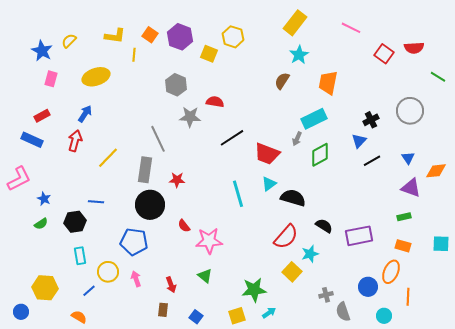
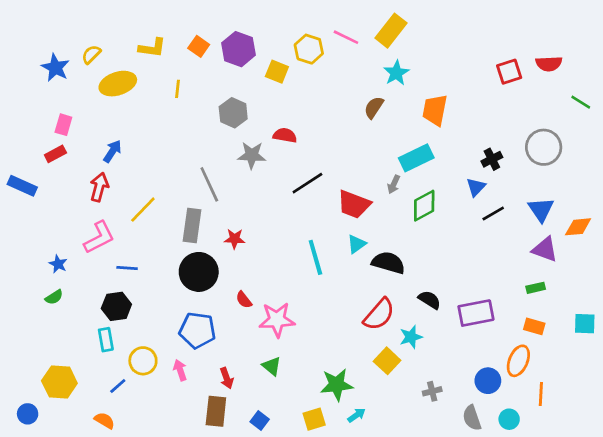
pink line: (351, 28) -> (346, 37), moved
red square: (384, 54) -> (509, 72), turned 36
yellow line: (134, 55) -> (177, 89), moved
yellow ellipse: (96, 77) -> (118, 84), moved
pink rectangle: (51, 79) -> (63, 125), moved
blue rectangle: (32, 140) -> (22, 186), moved
blue triangle: (408, 158) -> (541, 210), size x1.5
pink L-shape: (19, 179) -> (99, 237), moved
black hexagon: (75, 222) -> (116, 306), moved
blue pentagon: (134, 242) -> (197, 330), moved
brown rectangle: (163, 310) -> (216, 411), size x1.6
gray semicircle: (343, 312) -> (472, 418), moved

